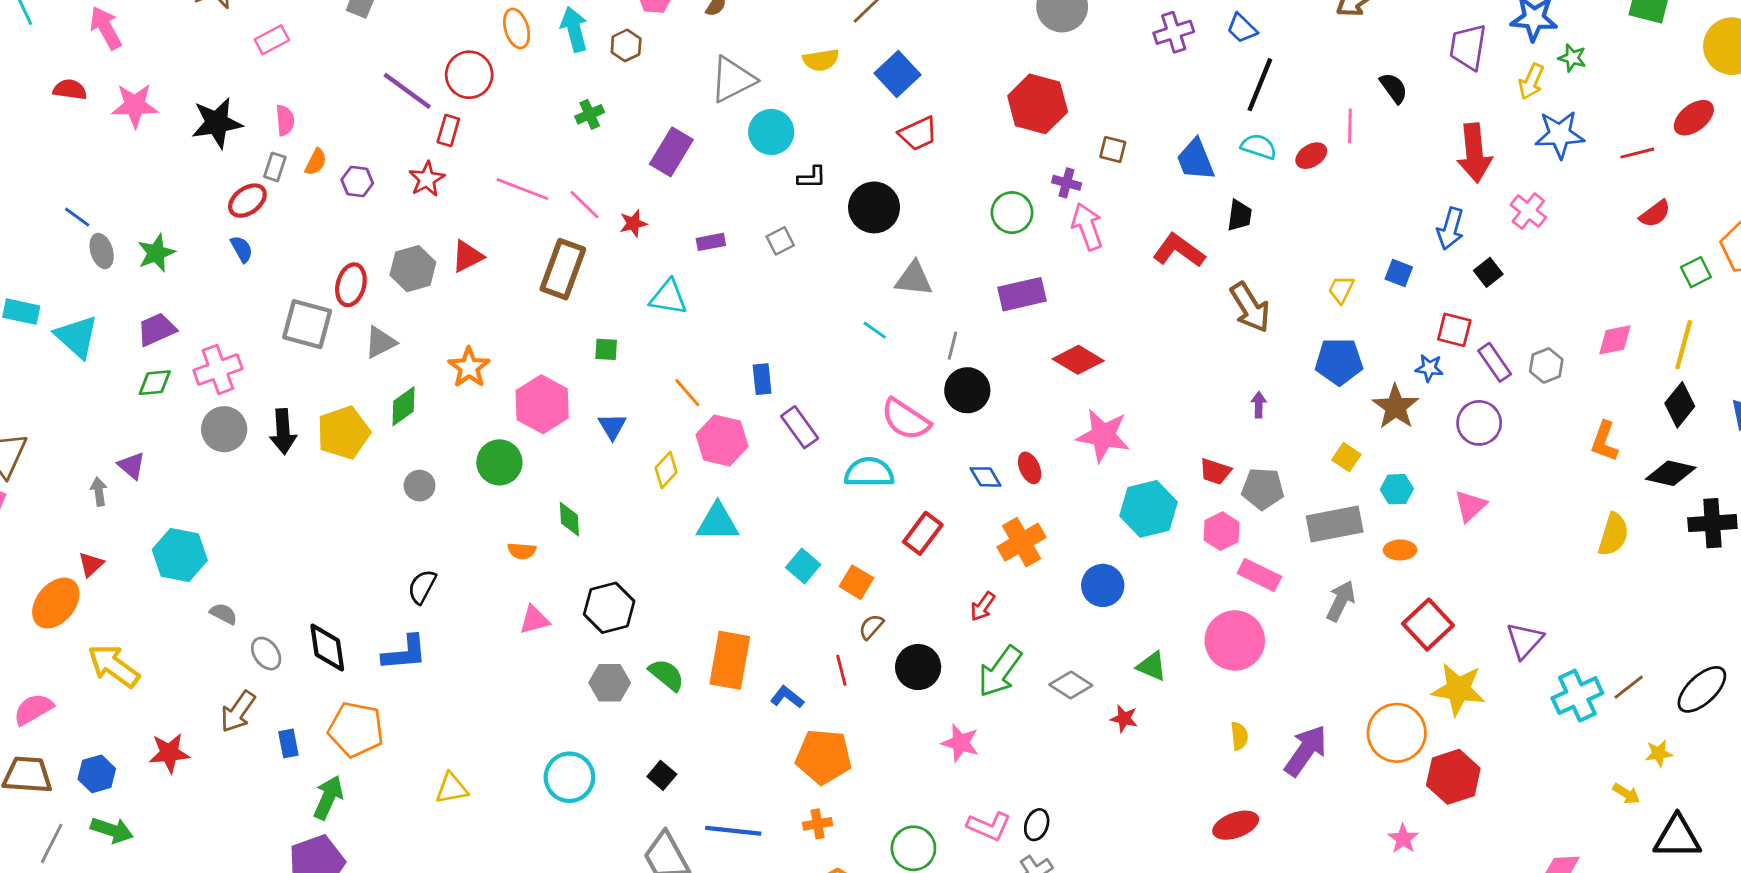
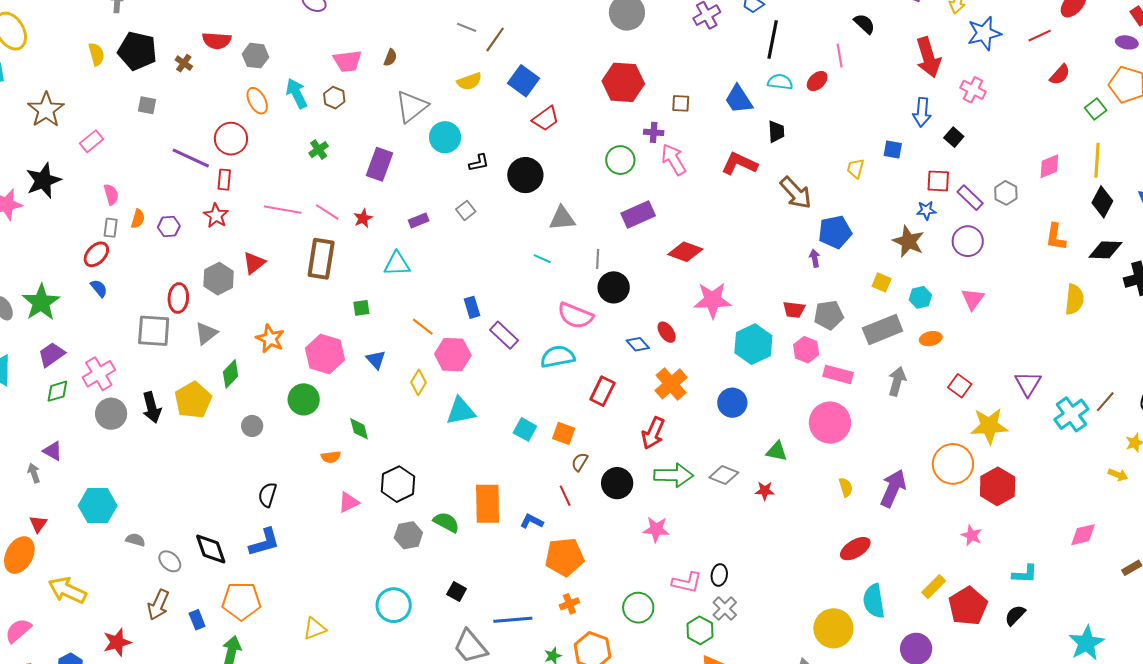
black star: (217, 123) -> (43, 180), moved
green star: (156, 253) -> (41, 302), size x1.4
blue pentagon: (1339, 361) -> (835, 232), moved
red arrow: (983, 606) -> (653, 433), size x1.5
red square: (1428, 625) -> (960, 386), size x0.7
green arrow: (1000, 671) -> (674, 475), turned -114

